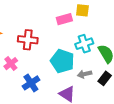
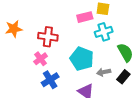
cyan cross: (84, 44) -> (104, 32), moved
pink cross: (11, 64) -> (41, 59), moved

